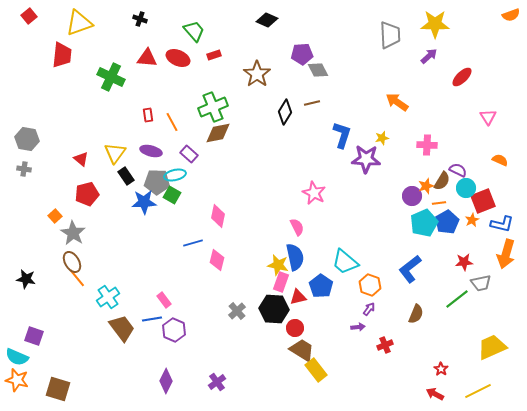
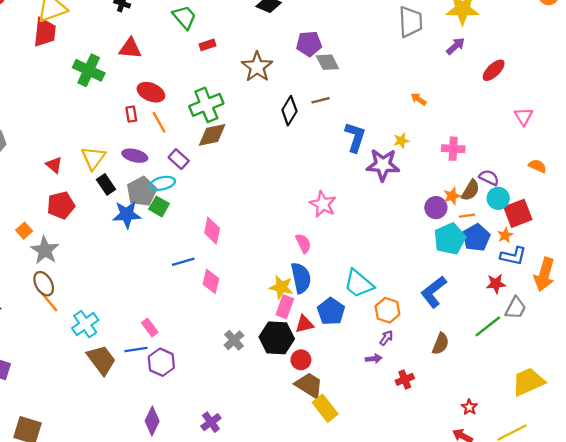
red trapezoid: (62, 55) -> (45, 32), moved
red ellipse: (178, 58) -> (151, 92), moved
orange arrow: (397, 102) -> (419, 99), size x0.6
gray pentagon: (157, 182) -> (142, 191), turned -30
blue L-shape: (502, 224) -> (513, 256), moved
gray trapezoid: (481, 283) -> (516, 308), turned -50

